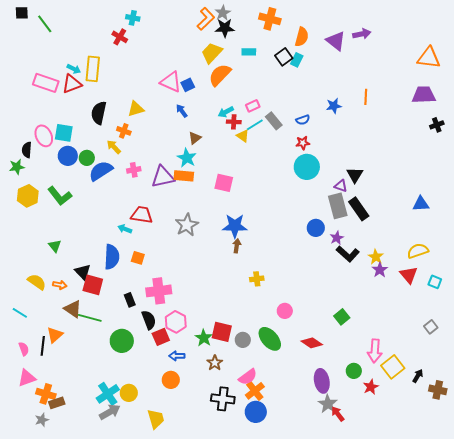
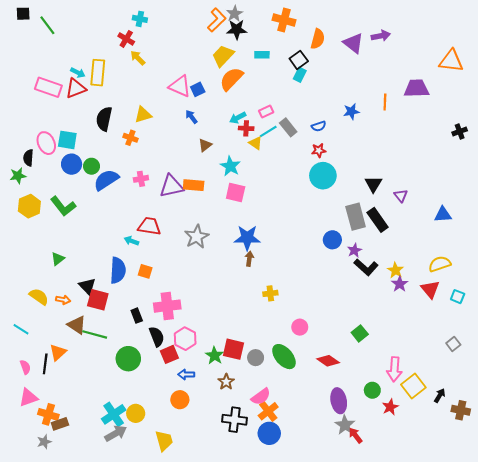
cyan rectangle: (297, 60) -> (300, 75), moved
purple trapezoid: (424, 95) -> (417, 88), moved
yellow arrow: (114, 147) -> (138, 58), moved
cyan star: (187, 158) -> (230, 166), moved
purple triangle: (341, 186) -> (401, 196), moved, turned 32
green triangle: (55, 246) -> (58, 259), turned 32

